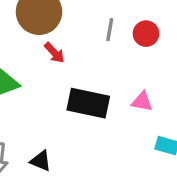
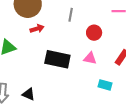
red circle: (146, 34) -> (94, 33), moved
red arrow: (54, 53) -> (37, 29), turned -64

